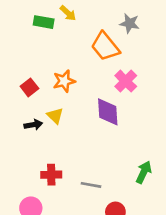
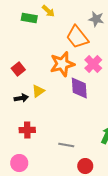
orange star: (64, 81) -> (62, 64), moved, size x1.4
yellow triangle: (55, 116) -> (38, 91), turned 40
red cross: (51, 175) -> (27, 130), moved

